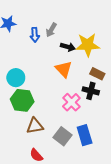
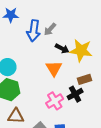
blue arrow: (35, 35) -> (34, 31), size x1.5
brown rectangle: (97, 74) -> (85, 79), turned -56
black cross: (91, 91) -> (75, 94), turned 35

